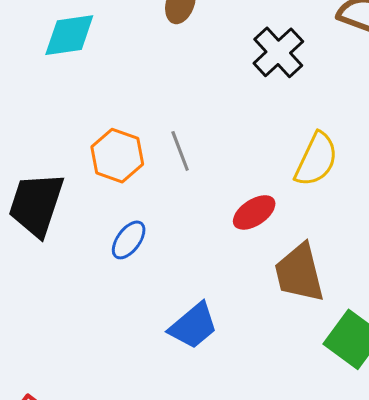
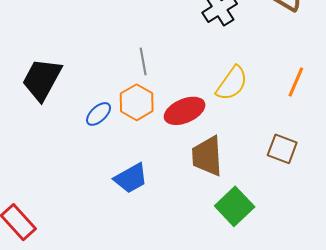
orange hexagon: (117, 156) -> (137, 102), moved
red ellipse: (254, 212) -> (185, 111), size x1.4

